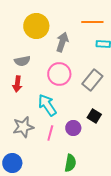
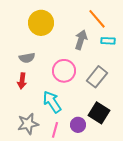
orange line: (92, 22) -> (97, 19), turned 50
gray arrow: (62, 42) -> (81, 40), moved
black square: (94, 116) -> (99, 113), size x1.5

